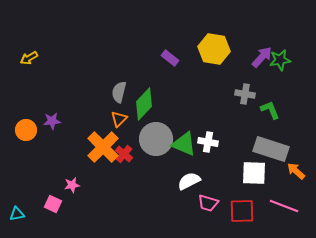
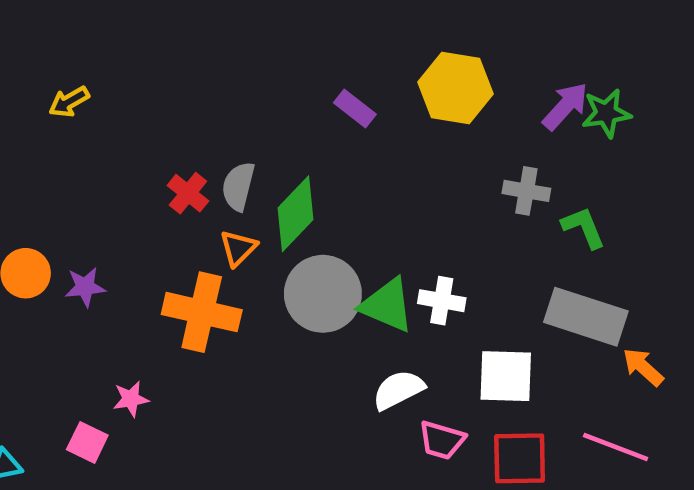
yellow arrow: (29, 58) -> (69, 102), moved
purple star: (52, 121) -> (85, 287), moved
orange cross: (103, 147) -> (202, 312), turned -32
red cross: (124, 154) -> (188, 193), moved
white square: (254, 173) -> (506, 376), moved

